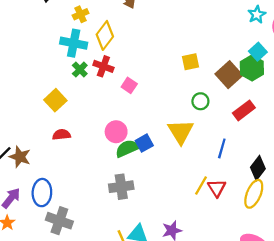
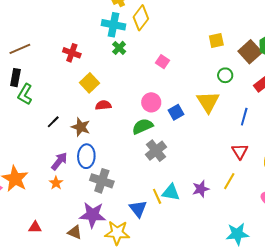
red cross: (103, 66) -> (72, 53), moved
yellow square: (55, 100) -> (89, 83), moved
green semicircle: (127, 148) -> (143, 126), moved
brown star: (20, 157) -> (81, 127), moved
yellow line: (201, 185) -> (229, 181), moved
gray cross: (121, 187) -> (156, 151), turned -30

